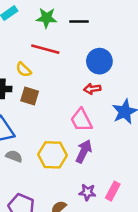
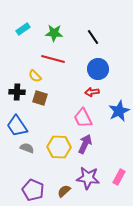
black line: (79, 21) -> (93, 37), moved, turned 56
pink rectangle: (113, 191) -> (119, 177), moved
purple star: (87, 192) -> (88, 178), size x1.6

